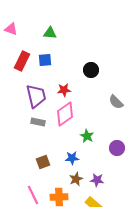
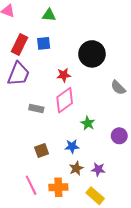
black circle: (91, 70) -> (92, 54), size x1.6
purple trapezoid: (36, 96) -> (18, 74), moved, turned 35

